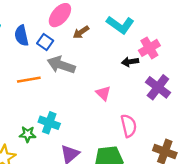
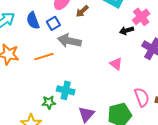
blue square: (45, 42) -> (53, 23), turned 32
pink triangle: (103, 93) -> (116, 64), moved
pink semicircle: (129, 126) -> (142, 97), moved

